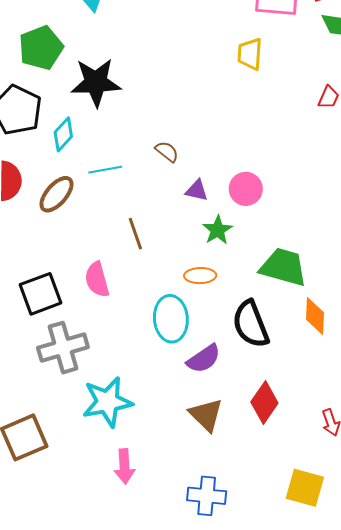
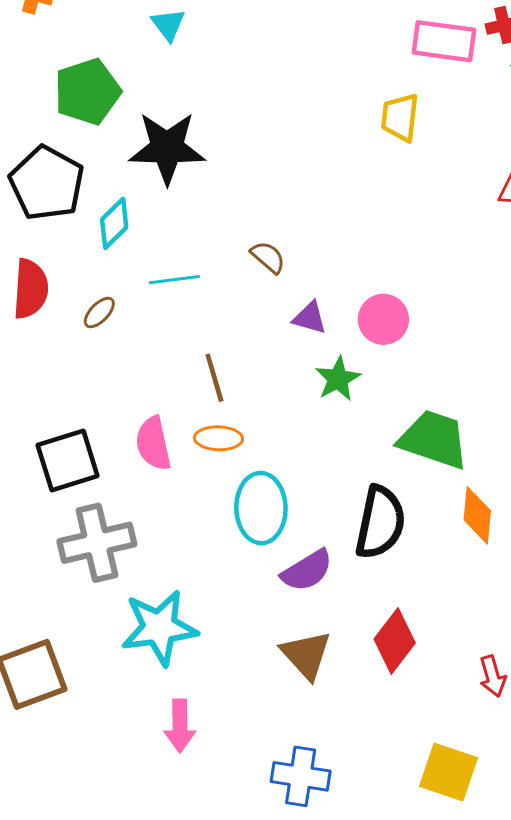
brown ellipse: (57, 194) -> (99, 313), size x0.6
orange ellipse: (200, 276) -> (218, 438), moved
black semicircle: (251, 324) -> (380, 522), turned -150

